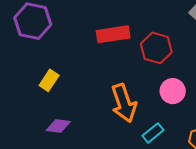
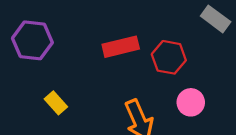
yellow rectangle: (49, 80) -> (56, 103), turned -70

